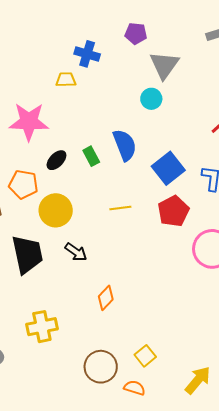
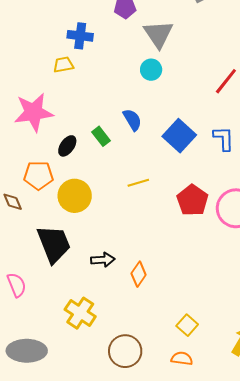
blue semicircle: (125, 145) -> (132, 120), size x0.7
red pentagon: (173, 211) -> (192, 200), moved
black arrow: (76, 252) -> (103, 260), moved, turned -30
yellow cross: (42, 327) -> (80, 313), turned -36
brown circle: (101, 367) -> (125, 351), moved

